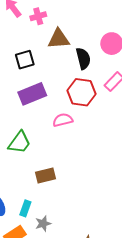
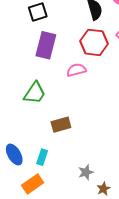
purple rectangle: (32, 94) -> (46, 45), turned -52
gray star: (43, 224) -> (86, 172), moved

